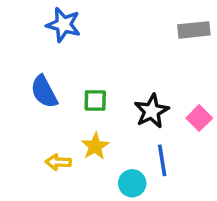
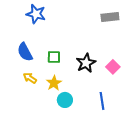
blue line: (162, 160) -> (102, 101), moved
yellow arrow: (58, 162) -> (30, 78), moved, turned 32
cyan circle: (132, 183) -> (65, 100), moved

